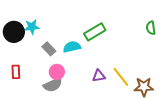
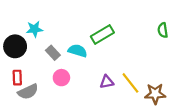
black circle: (14, 32) -> (15, 46), moved
cyan semicircle: (72, 47) -> (78, 51), turned 30
gray semicircle: (53, 85) -> (28, 92), moved

